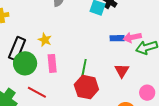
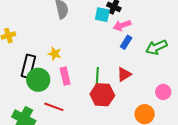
pink arrow: (132, 37) -> (122, 25), moved
blue rectangle: (117, 38) -> (126, 42), turned -48
red triangle: (122, 71) -> (124, 74), moved, turned 35

